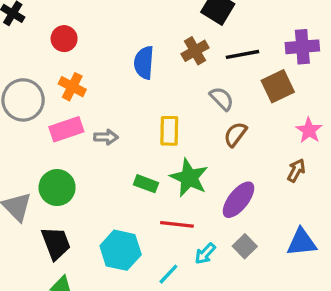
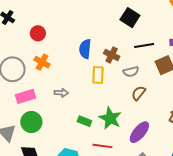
brown cross: (195, 51) -> (112, 55), moved, turned -35
gray semicircle: (222, 99) -> (131, 72), turned 119
pink rectangle: (66, 129) -> (25, 96), moved
yellow rectangle: (169, 131) -> (98, 75), moved

